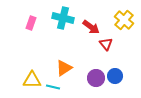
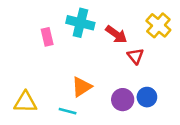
pink rectangle: (31, 23) -> (47, 37), moved, turned -32
yellow triangle: (32, 80) -> (25, 102), moved

